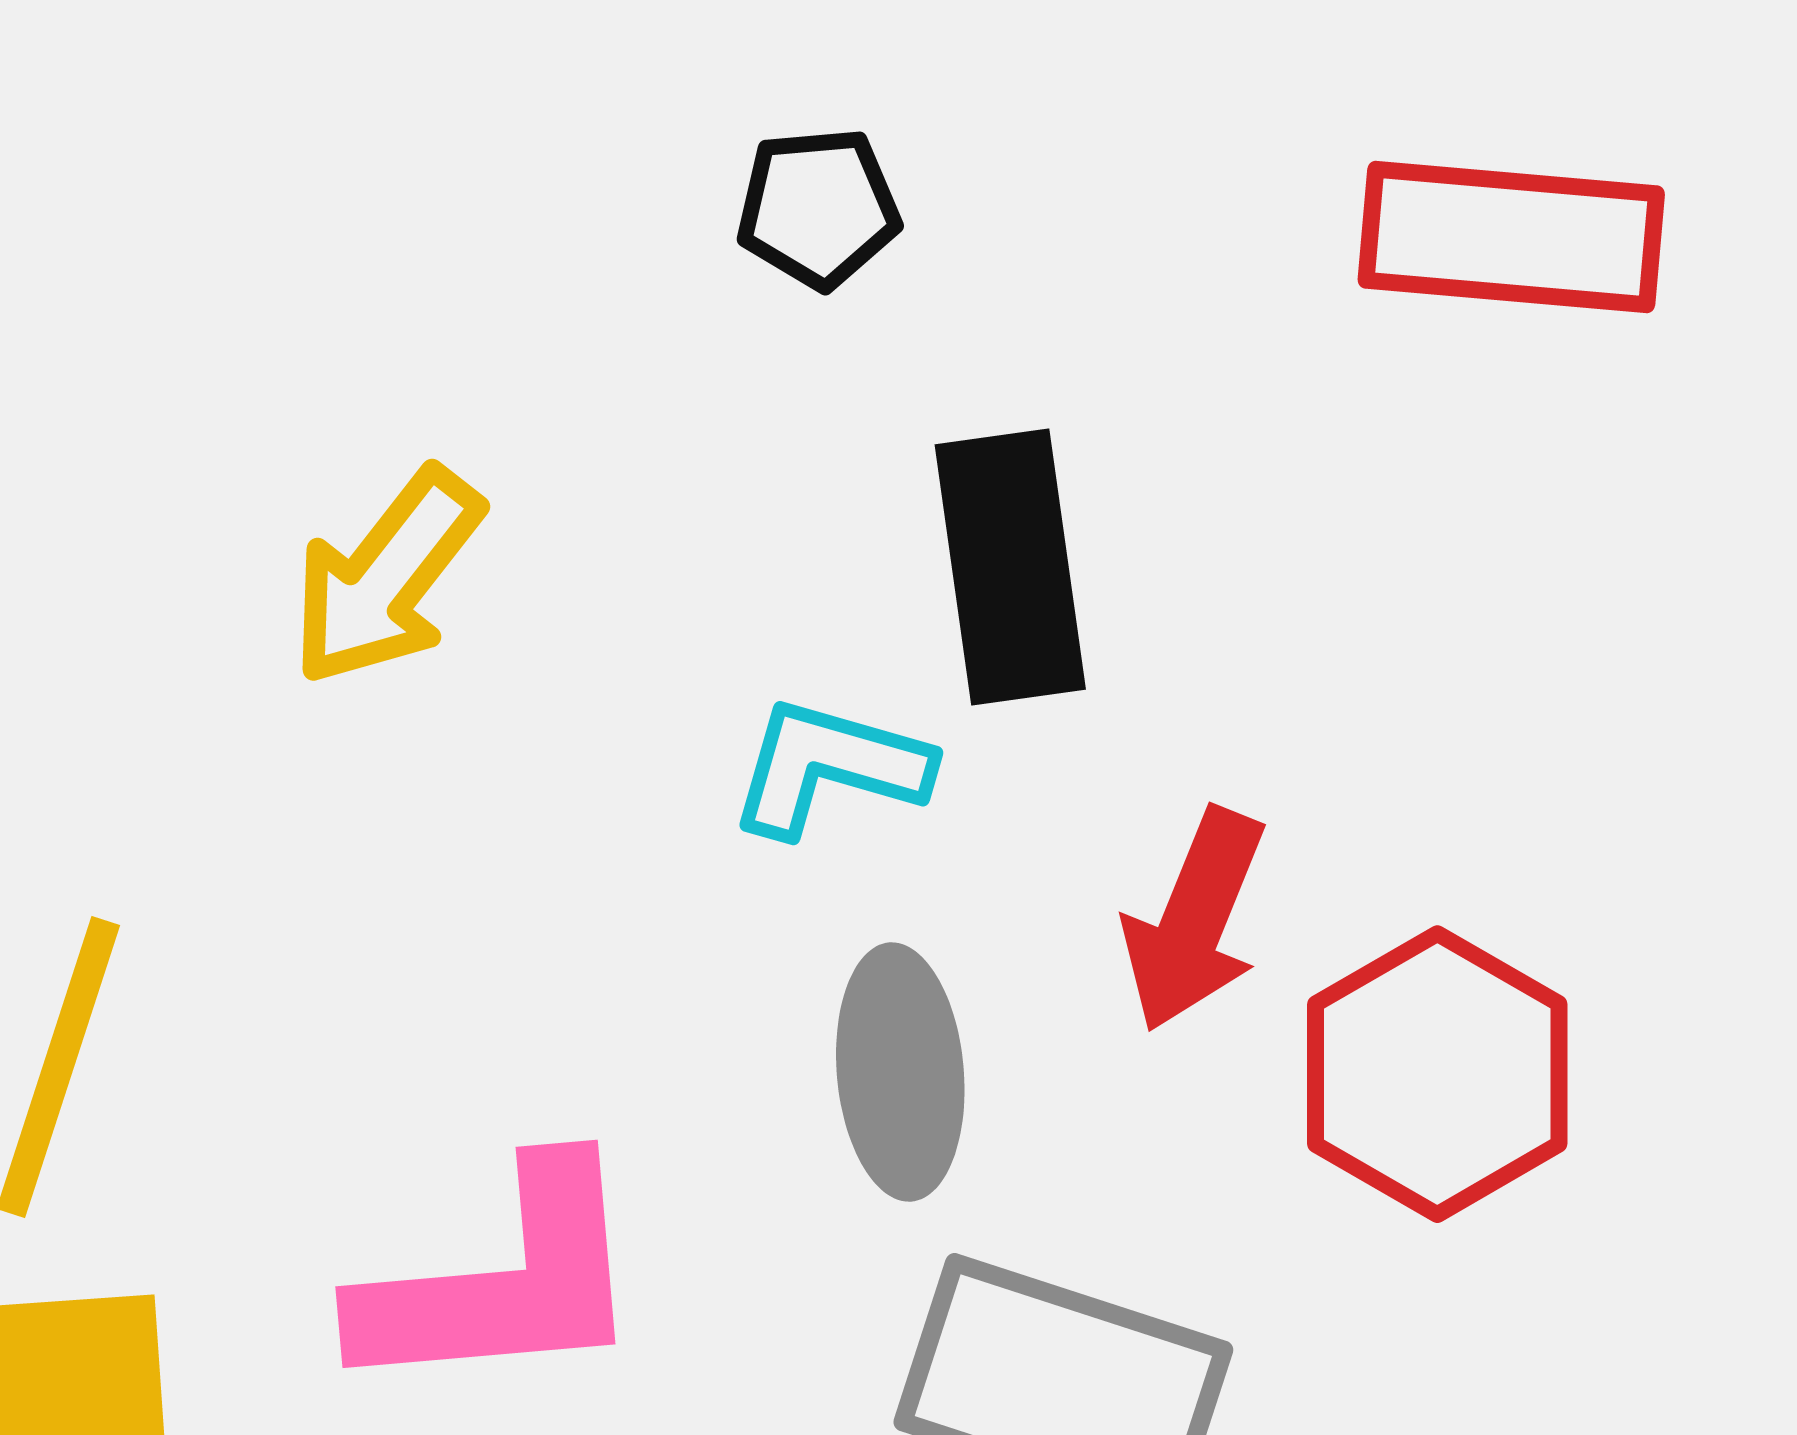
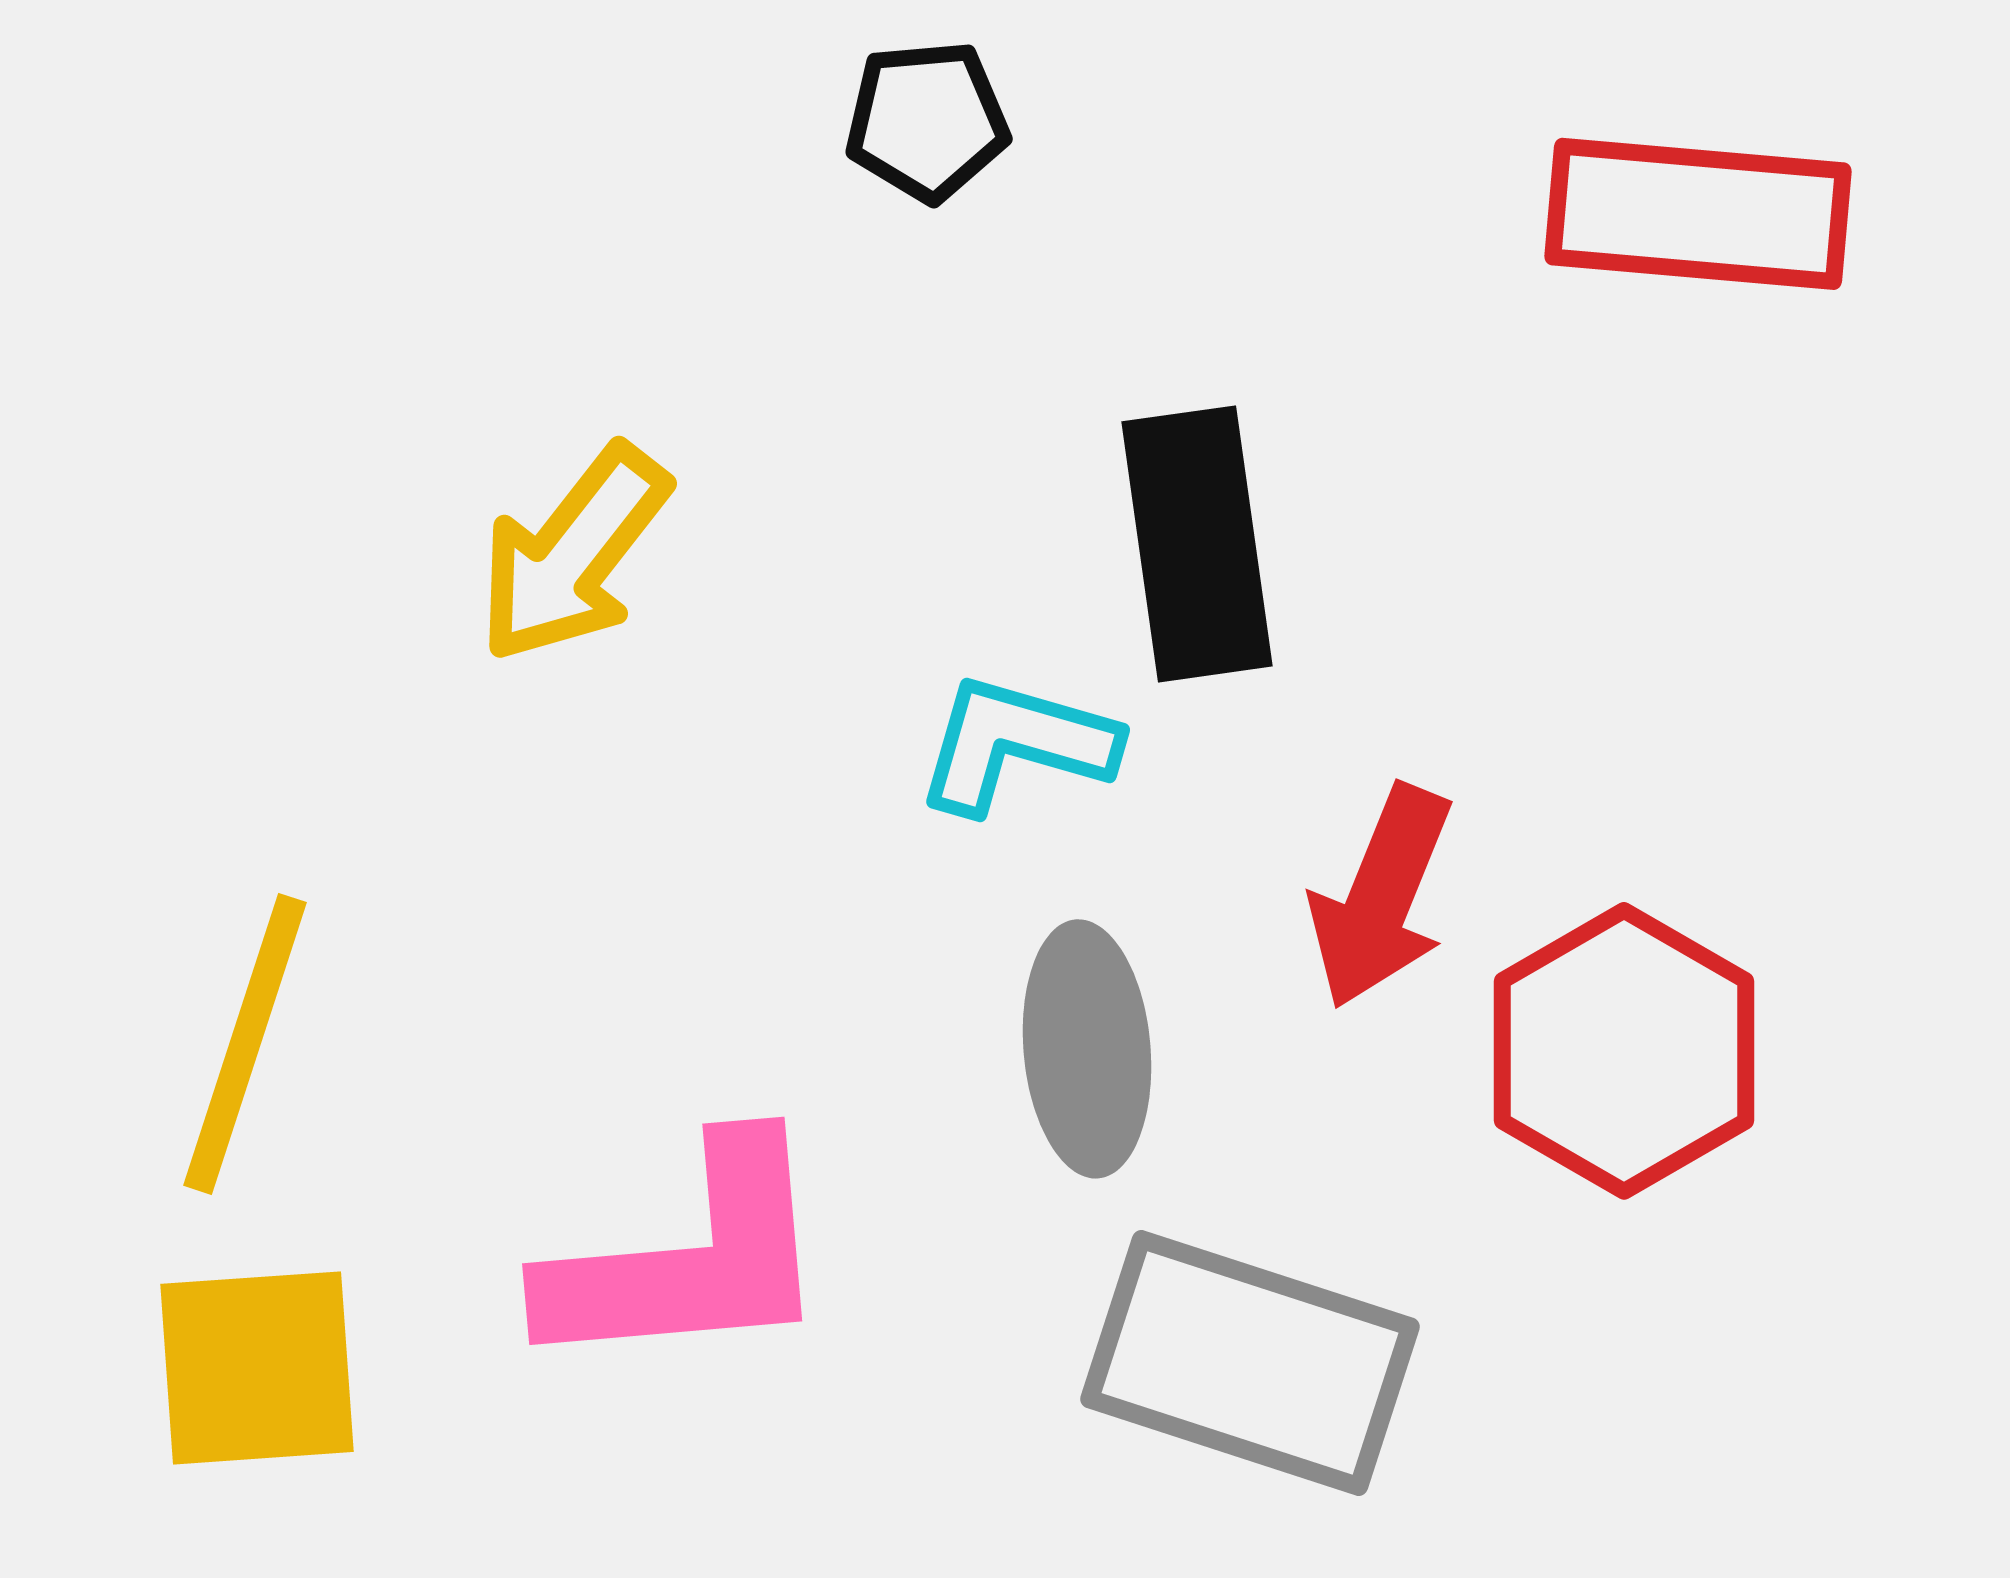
black pentagon: (818, 208) -> (927, 121), moved

